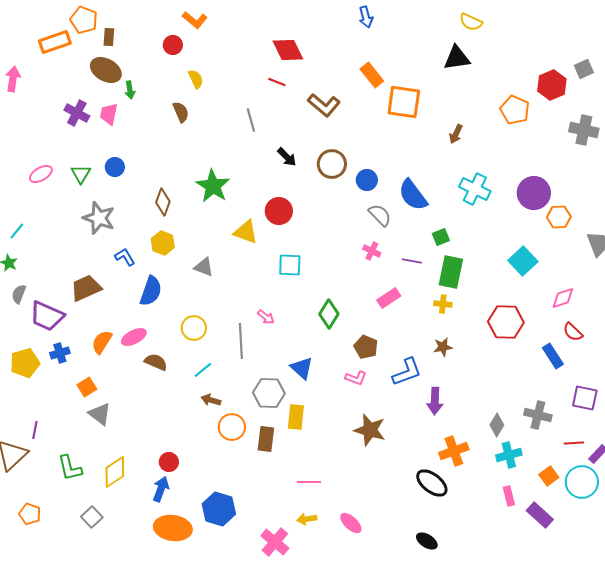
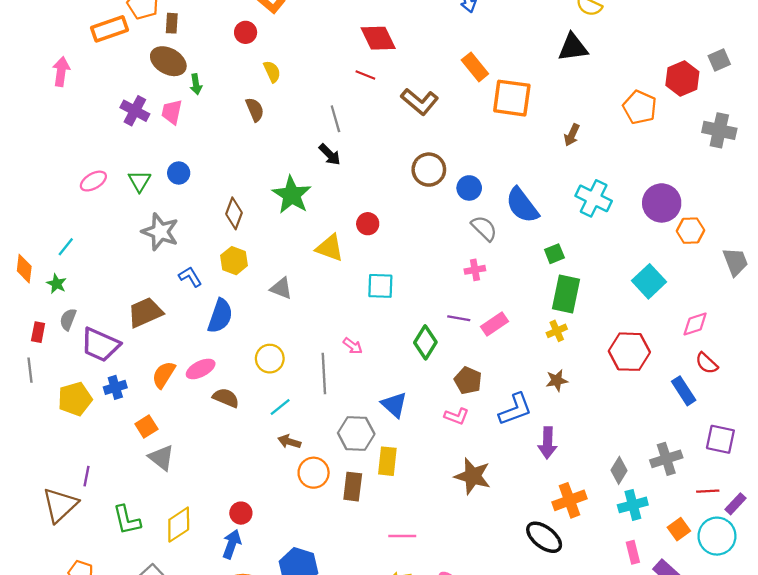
black arrow: (287, 157) -> (330, 155), moved
red circle: (279, 211) -> (368, 224), size x0.7
pink cross: (372, 251) -> (475, 270), turned -36
purple line: (412, 261) -> (459, 318), moved
yellow cross: (443, 304) -> (557, 331), turned -30
gray cross: (538, 415) -> (666, 459), turned -32

